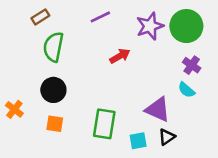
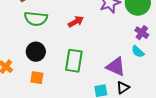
green semicircle: (53, 47) -> (36, 19), turned -95
red arrow: (120, 56) -> (76, 22), moved
green rectangle: (104, 124) -> (74, 61), moved

